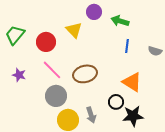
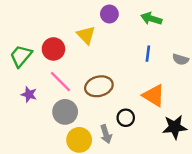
green arrow: (120, 21) -> (151, 19), moved
green trapezoid: (15, 35) -> (21, 56), moved
purple star: (19, 75) -> (29, 94), moved
black circle: (116, 102) -> (126, 118), moved
black star: (133, 116) -> (175, 127), moved

